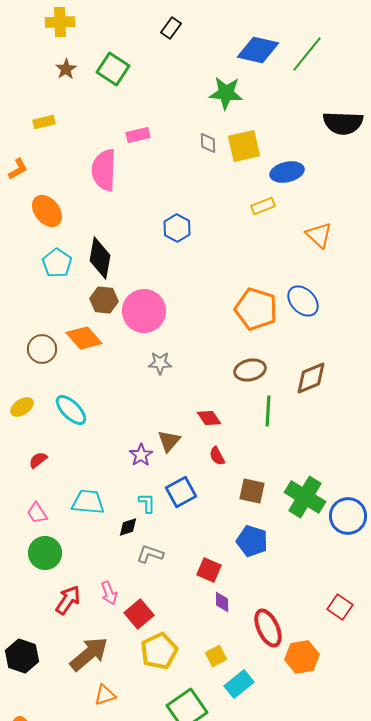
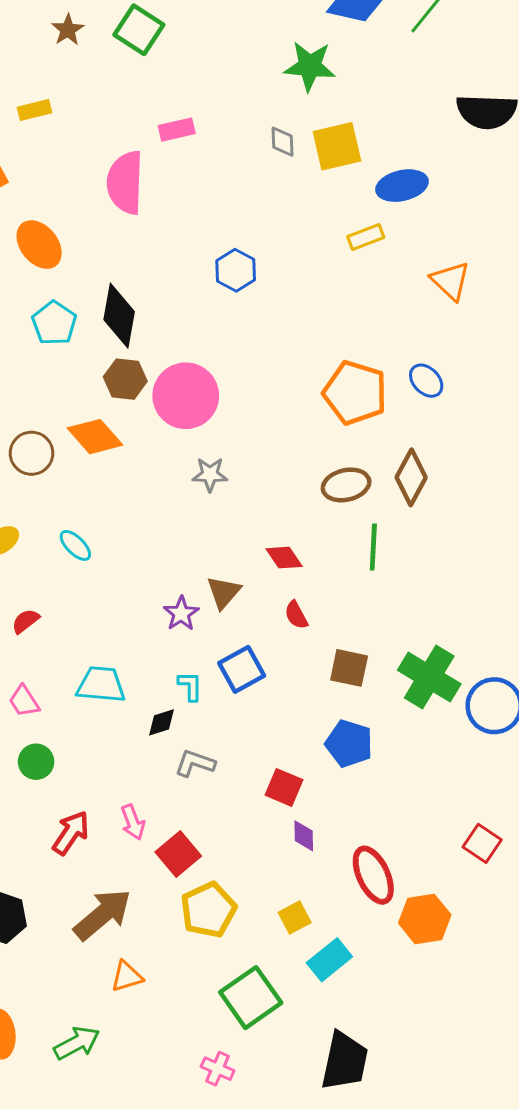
blue ellipse: (303, 301) -> (426, 381), size x0.7
brown diamond: (311, 378) -> (411, 477), moved, turned -39
cyan ellipse: (71, 410) -> (75, 545), size x0.7
green circle: (45, 553) -> (36, 762), size x0.7

